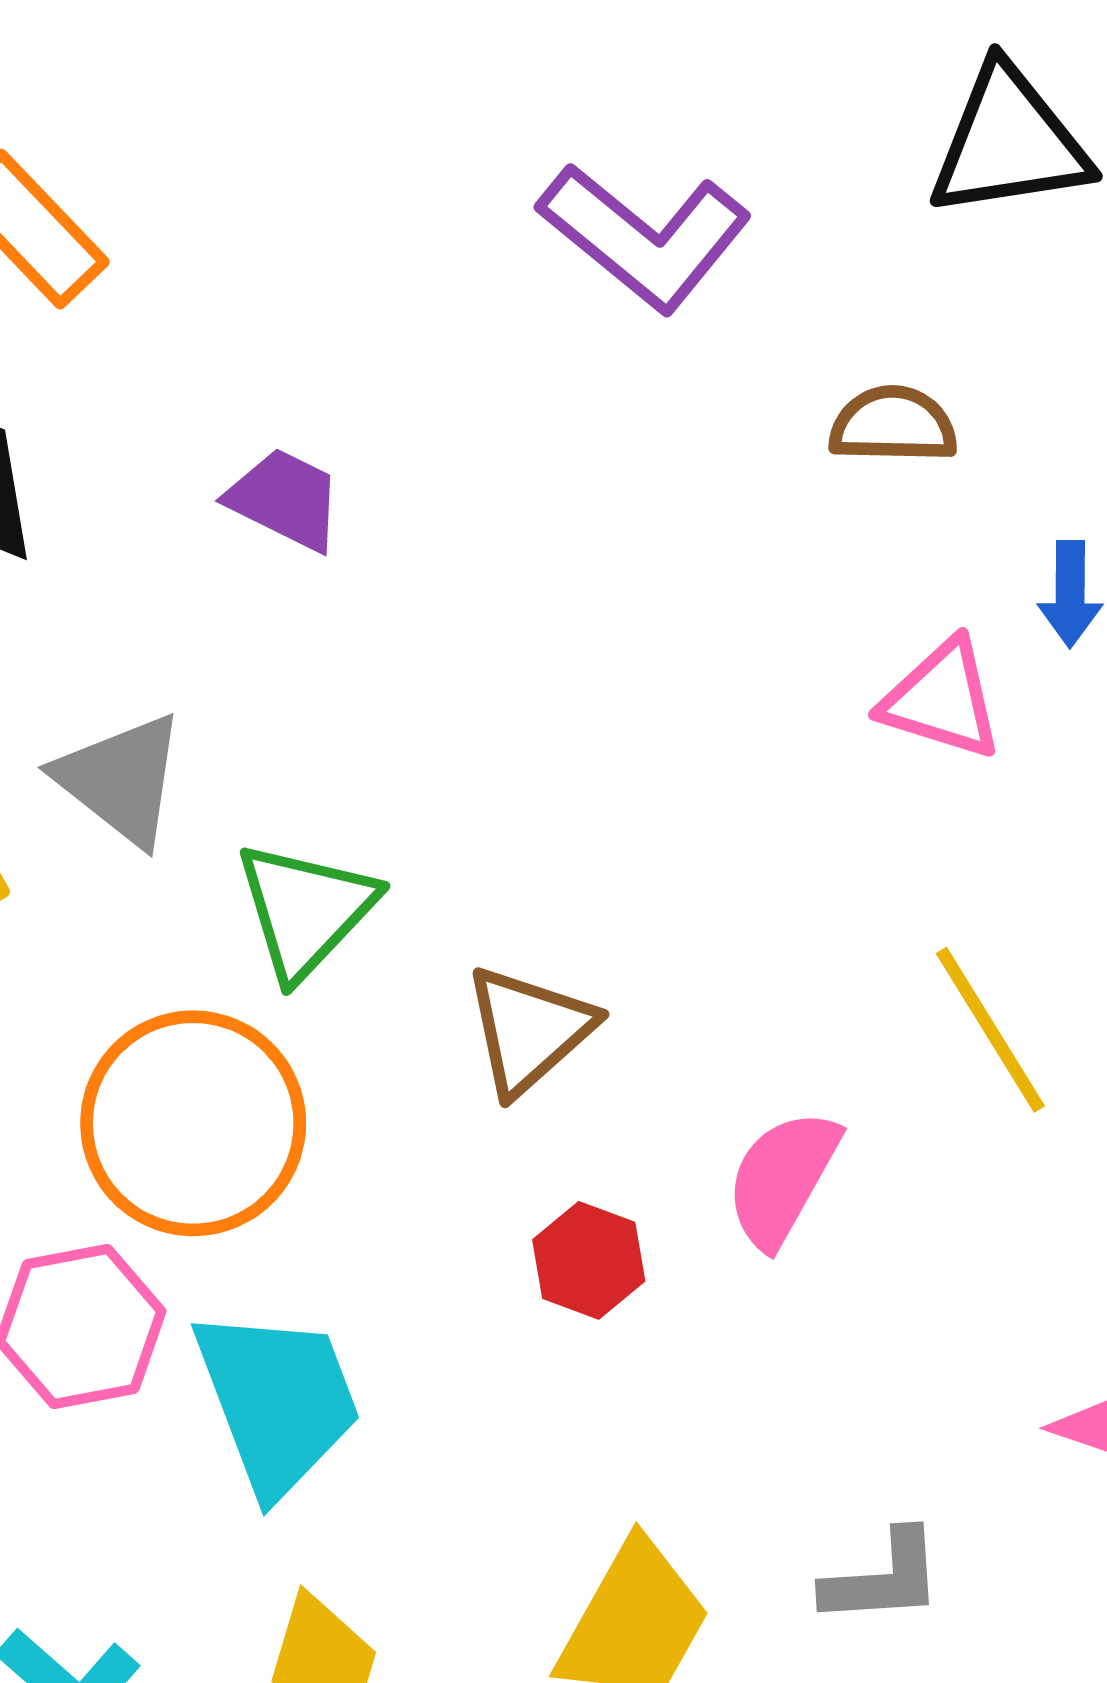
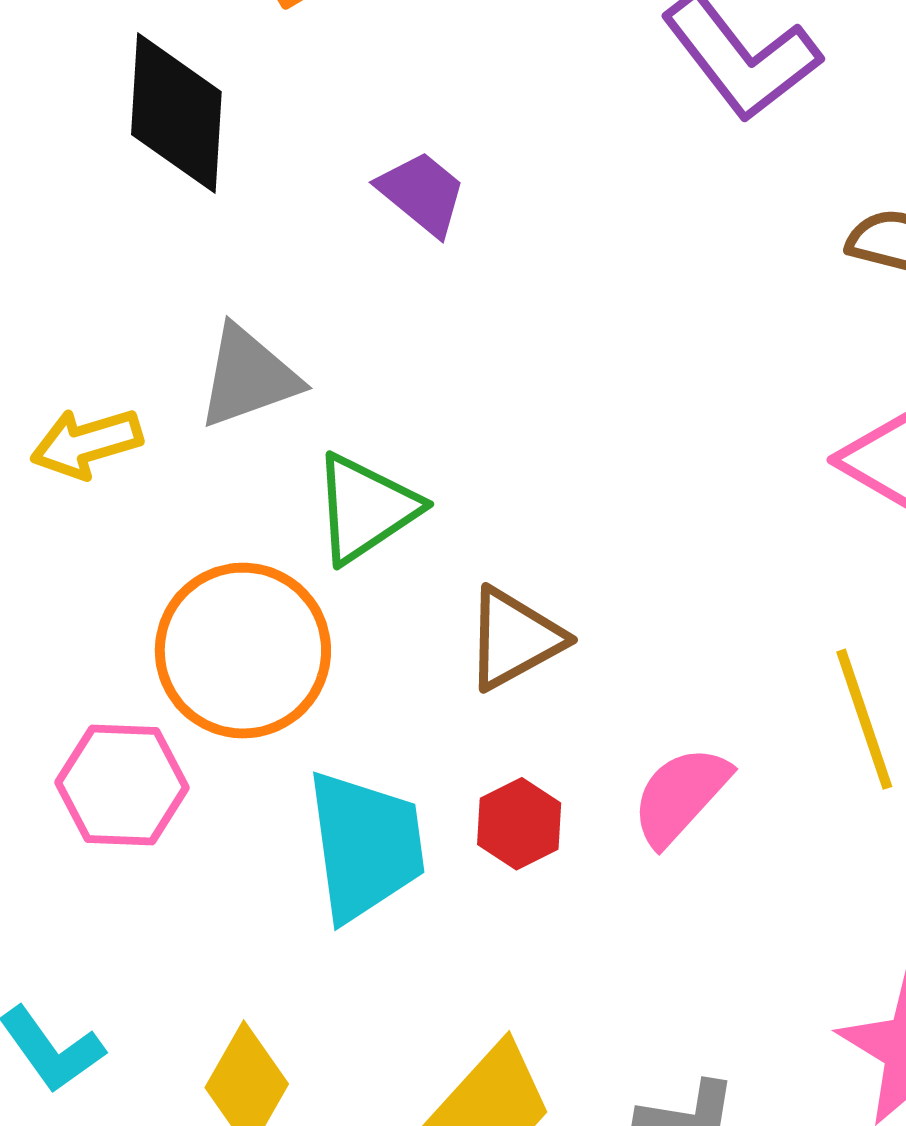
gray triangle: (121, 779) -> (248, 377), turned 49
cyan trapezoid: (277, 1401) -> (365, 846), moved

